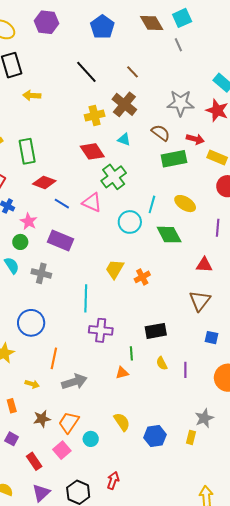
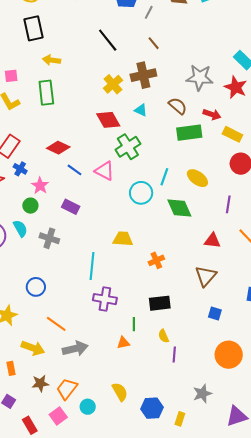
gray line: (178, 45) -> (149, 12), moved, turned 48
brown cross: (124, 104) -> (143, 75), turned 35
yellow cross: (95, 116) -> (113, 84), turned -30
green rectangle: (27, 151) -> (46, 93), moved
purple rectangle: (60, 241) -> (71, 207), size x0.7
yellow trapezoid: (115, 269) -> (123, 239), turned 60
orange cross: (142, 277) -> (156, 260), moved
blue circle: (31, 323) -> (36, 287), size x0.7
orange line: (54, 358) -> (56, 324), turned -70
purple line: (185, 370) -> (174, 355), moved
yellow arrow: (32, 384) -> (33, 348), size x1.6
yellow rectangle: (191, 437) -> (180, 419), moved

